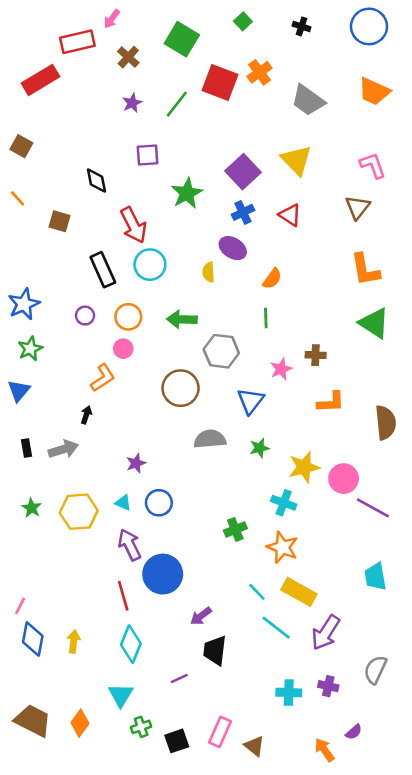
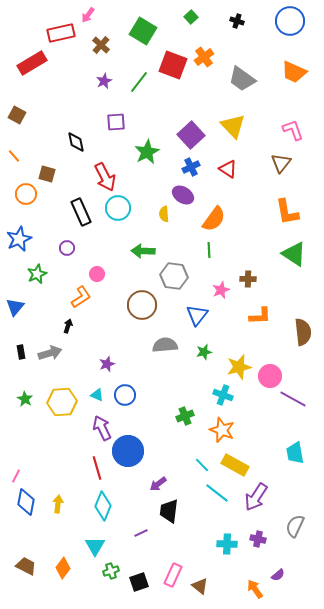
orange semicircle: (272, 279) -> (214, 219), size x1.5
orange circle: (128, 317) -> (26, 194), moved
green star: (30, 349) -> (37, 274), moved
brown trapezoid: (33, 721) -> (26, 566), size x0.7

